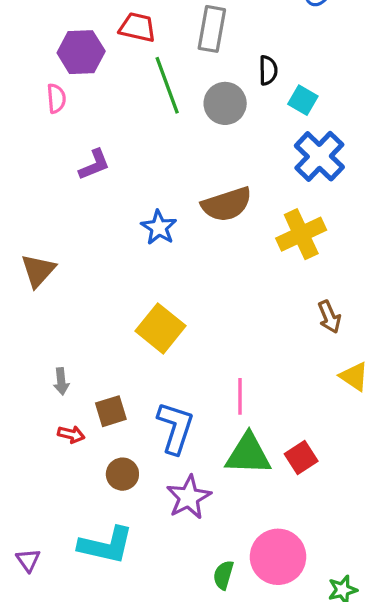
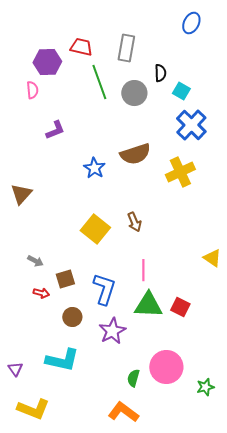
brown arrow: (329, 317) -> (134, 222), moved
gray arrow: (61, 381) -> (35, 261), turned -56
red square: (301, 458) -> (180, 307), turned -30

